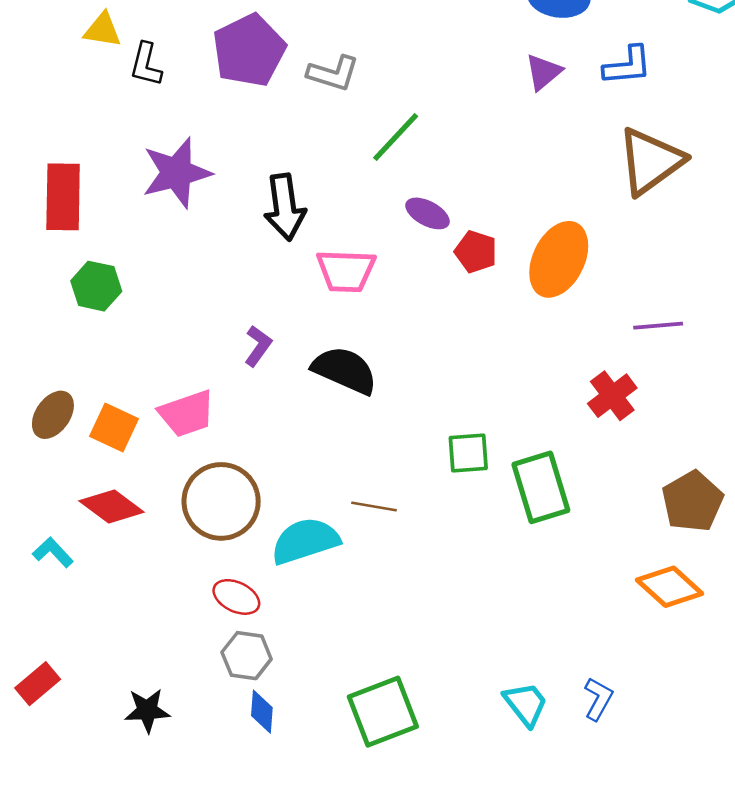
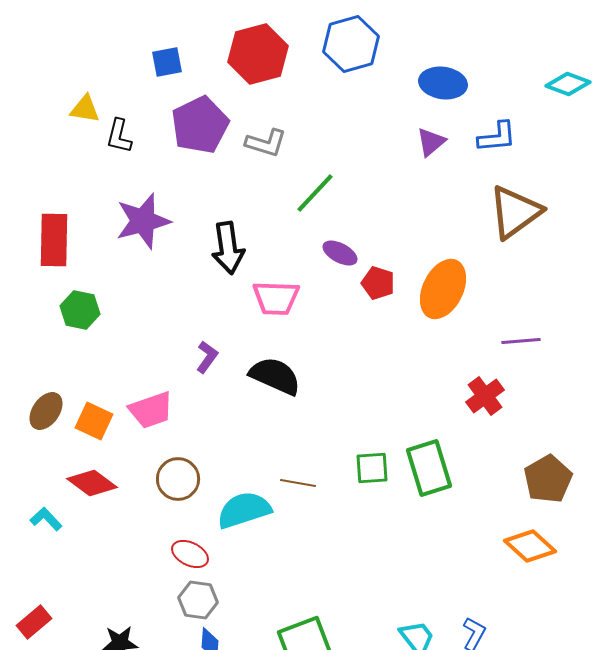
green square: (468, 453) -> (372, 468), moved
brown circle: (221, 501) -> (178, 479), size x0.7

